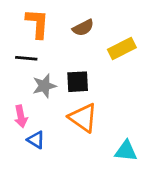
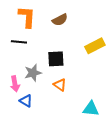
yellow rectangle: (122, 48) -> (95, 46), moved
gray star: (44, 86) -> (33, 73), moved
orange triangle: (83, 118) -> (60, 85), size x0.6

